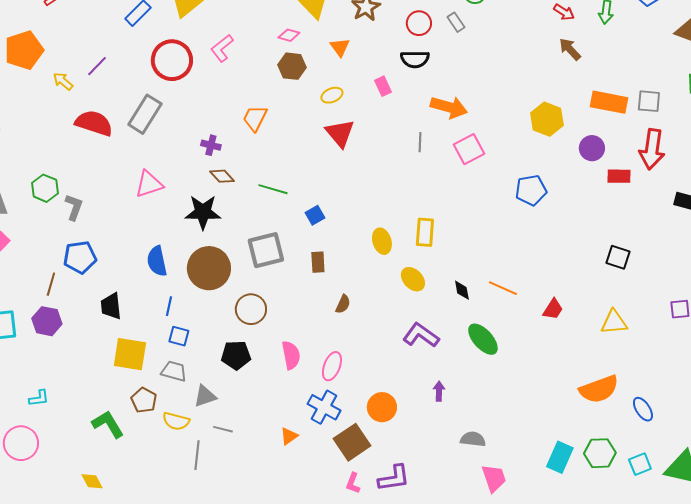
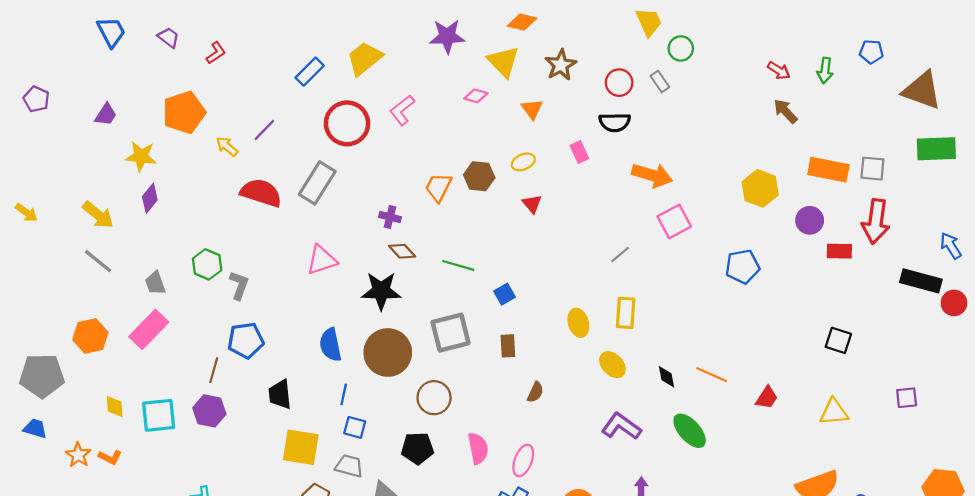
brown hexagon: (292, 66) -> (479, 176), moved
red triangle: (340, 133) -> (532, 204), size x0.6
gray line: (420, 142) -> (620, 254), moved, turned 48

